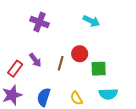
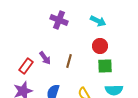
purple cross: (39, 22) -> (59, 20), moved
red circle: (80, 54) -> (100, 46), moved

